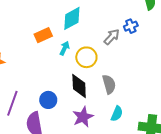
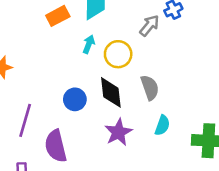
orange rectangle: (43, 35) -> (58, 16), moved
blue circle: (48, 100) -> (75, 99), moved

